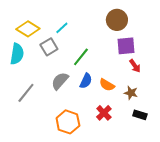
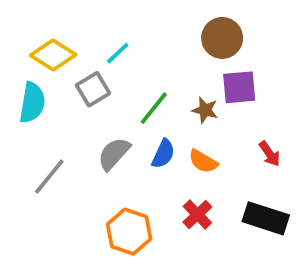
red arrow: (135, 66) -> (270, 154), moved
brown star: (131, 93) -> (205, 110), moved
black rectangle: (140, 115) -> (266, 218), size x1.6

